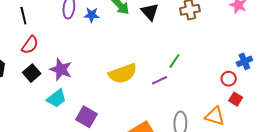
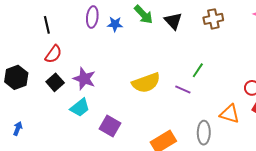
purple line: (159, 80) -> (183, 90), turned 49
orange triangle: (215, 116) -> (230, 114), moved

